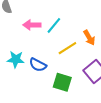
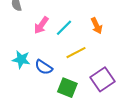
pink arrow: (32, 25) -> (41, 25), turned -60
orange arrow: (89, 38) -> (97, 26), moved

